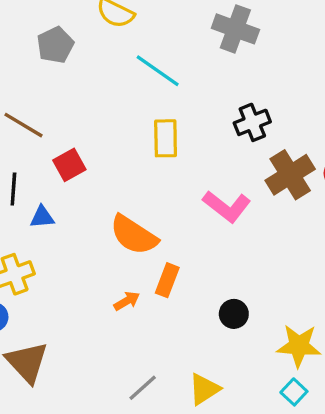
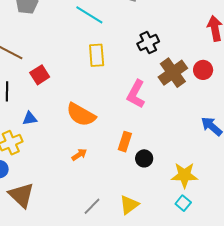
pink L-shape: (227, 206) -> (136, 94), turned 84
blue triangle: (42, 217) -> (30, 118), moved
orange rectangle: (167, 280) -> (125, 142), moved

